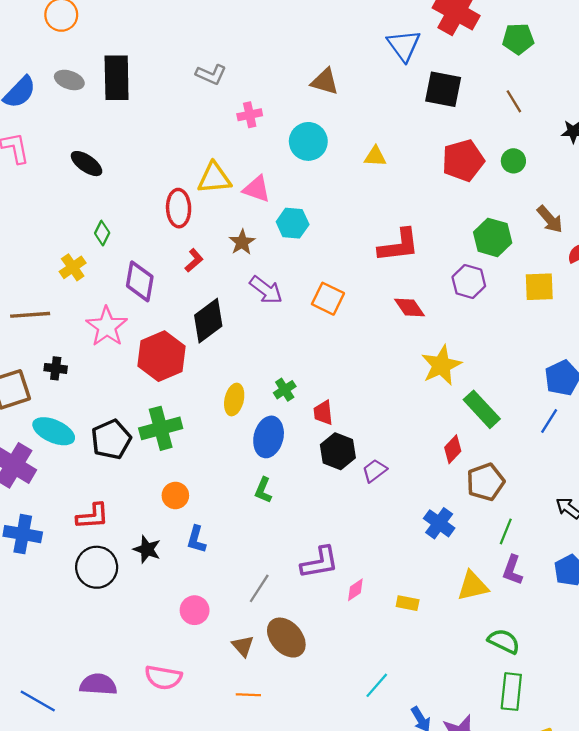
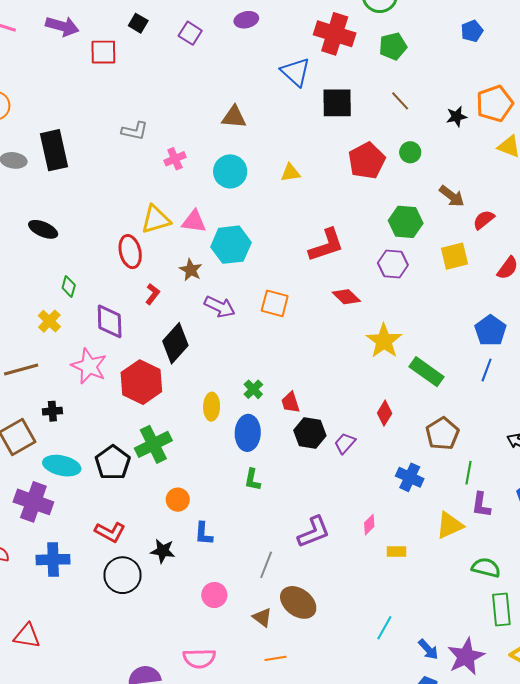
cyan hexagon: (293, 223) -> (231, 245), size x1.4
red diamond: (453, 449) -> (385, 413), moved
red L-shape: (93, 516) -> (110, 532), turned 44
pink diamond: (355, 590) -> (369, 525), moved

